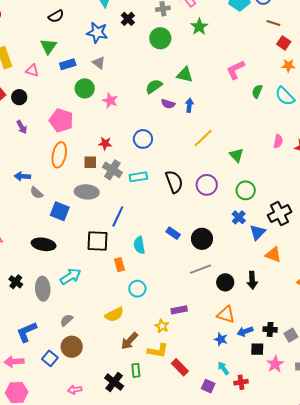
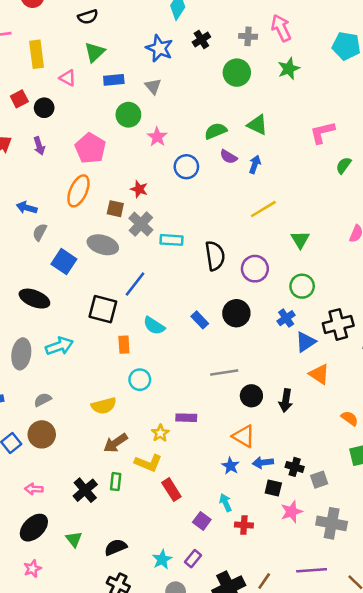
black semicircle: (56, 16) -> (88, 17), moved
blue circle: (143, 139) -> (186, 167), moved
gray semicircle: (36, 193) -> (40, 232), turned 64
black circle: (202, 239) -> (236, 313), moved
cyan semicircle: (139, 245) -> (154, 326), turned -60

